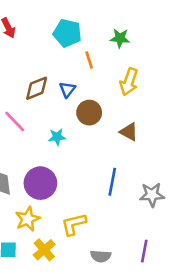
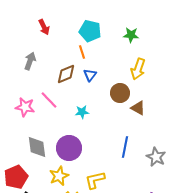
orange line: (89, 60) -> (82, 52), moved
brown circle: (89, 113) -> (120, 93), moved
gray star: (152, 195) -> (156, 157), turned 30

